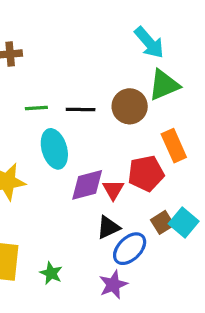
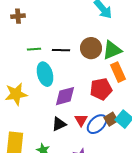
green triangle: (164, 85) -> (112, 50), moved
red triangle: (113, 190) -> (81, 120), moved
black triangle: (108, 227) -> (59, 124), moved
blue ellipse: (130, 249) -> (97, 124), moved

